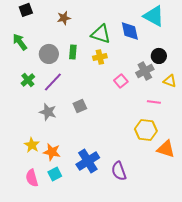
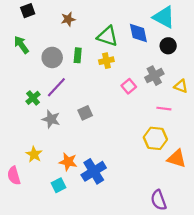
black circle: (159, 56) -> (168, 46), moved
green cross: (28, 80) -> (33, 98), moved
orange star: (52, 152) -> (68, 162), moved
purple semicircle: (119, 171) -> (159, 200), moved
pink semicircle: (32, 178) -> (14, 176), moved

